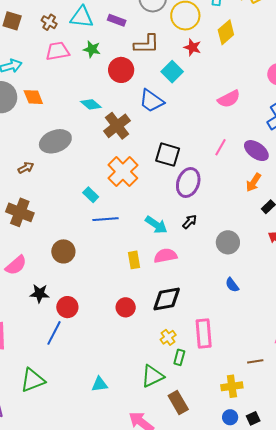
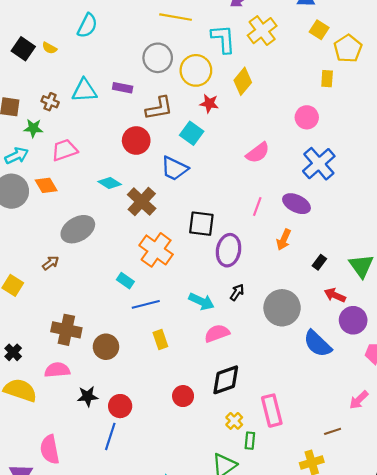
green star: (92, 49) -> (33, 128), moved
pink trapezoid: (58, 51) -> (64, 150), moved
orange arrow: (253, 182) -> (284, 240), moved
brown cross: (20, 212) -> (66, 330), moved
gray circle: (228, 242) -> (282, 308), size x1.4
yellow rectangle: (134, 260) -> (160, 340), moved
pink semicircle: (16, 265) -> (57, 370), turned -135
blue semicircle: (232, 285) -> (317, 344), moved, size x1.8

